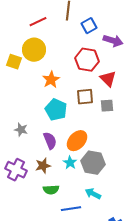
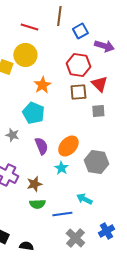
red line: (38, 22) -> (29, 27), turned 42
brown square: (85, 97) -> (78, 92), moved
cyan pentagon: (56, 110) -> (33, 113), moved
gray hexagon: (93, 163) -> (96, 162), moved
brown star: (43, 166) -> (34, 184), moved
green semicircle: (51, 190) -> (37, 204), moved

